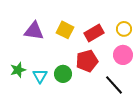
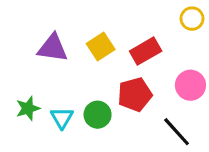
yellow circle: (124, 29) -> (192, 19), moved
yellow square: (65, 30) -> (101, 46), turned 30

